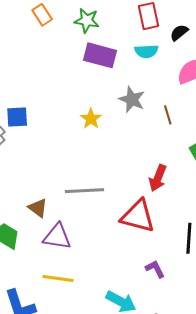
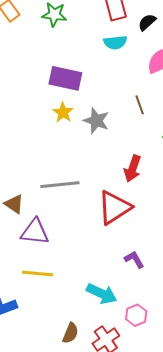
purple rectangle: (100, 55) -> (65, 78), moved
gray star: (132, 99) -> (96, 121), moved
red triangle: (138, 216) -> (115, 208), turned -45

